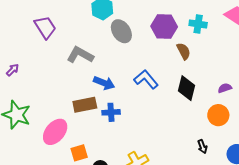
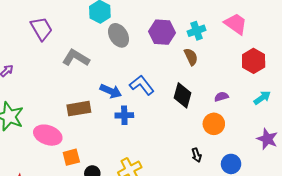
cyan cross: (198, 24) -> (197, 31), turned -30
brown semicircle: (184, 51) -> (191, 57), moved
blue arrow: (104, 83) -> (111, 91), moved
blue cross: (111, 112) -> (124, 115), moved
pink ellipse: (55, 132) -> (48, 135), turned 68

